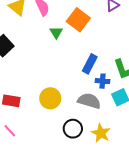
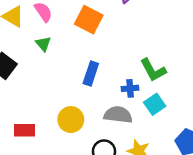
green triangle: (56, 32) -> (43, 44), moved
blue rectangle: (90, 64) -> (91, 73), moved

